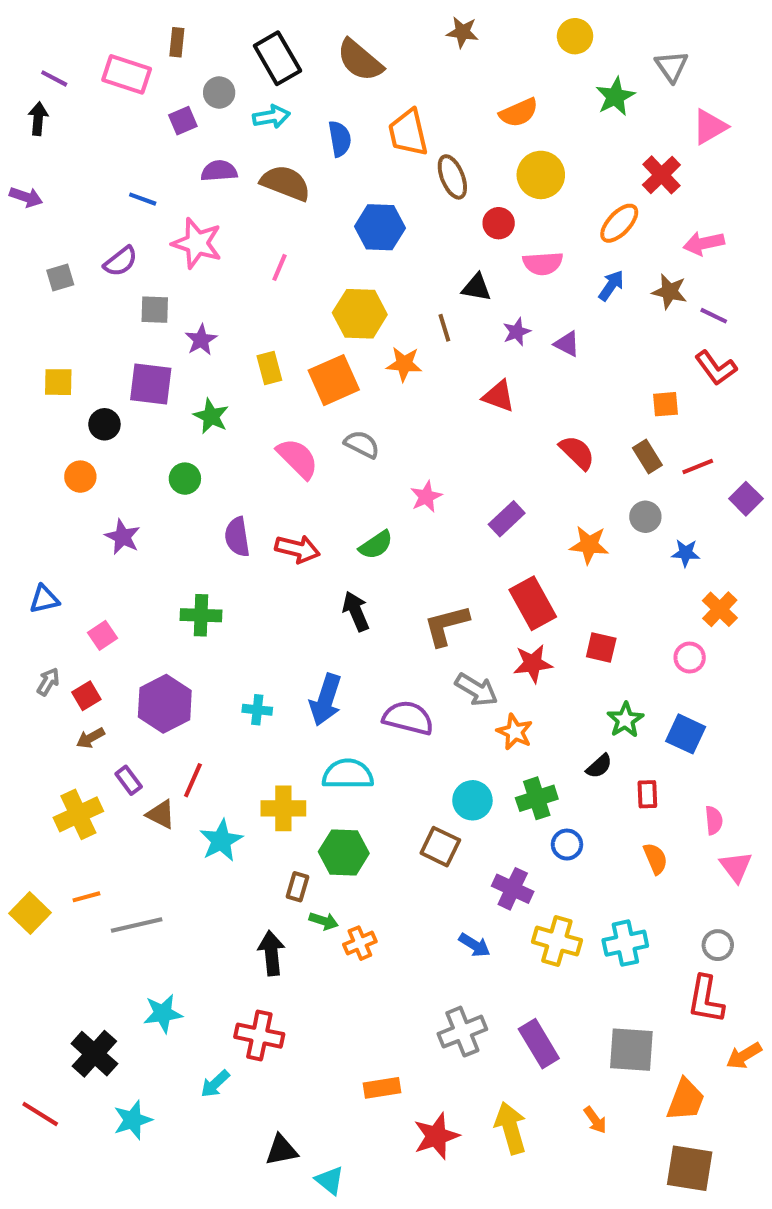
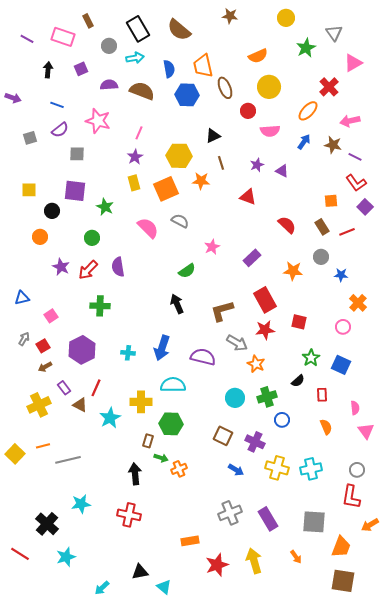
brown rectangle: (177, 42) -> (88, 21), turned -32
black arrow: (38, 119) -> (48, 70), moved
purple square: (183, 121) -> (81, 69), moved
blue line: (143, 199) -> (57, 105), moved
blue hexagon: (380, 227) -> (187, 95), moved
black triangle: (476, 288) -> (213, 136), moved, turned -35
purple star: (201, 340) -> (135, 157), moved
purple square: (746, 499) -> (365, 207), moved
red arrow: (298, 549) -> (88, 270), moved, turned 120
brown square: (440, 847) -> (223, 436), moved
cyan arrow: (215, 1084) -> (102, 588), moved

